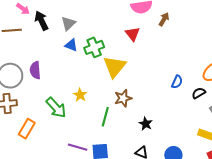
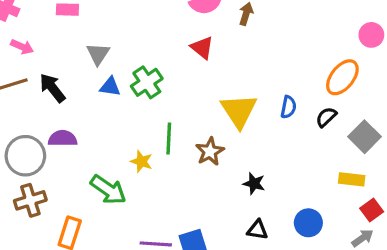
black arrow: (41, 21) -> (52, 88), moved
yellow triangle: (115, 67) -> (239, 111), moved
purple semicircle: (35, 70) -> (63, 138), turned 108
green line: (105, 117) -> (169, 139), moved

